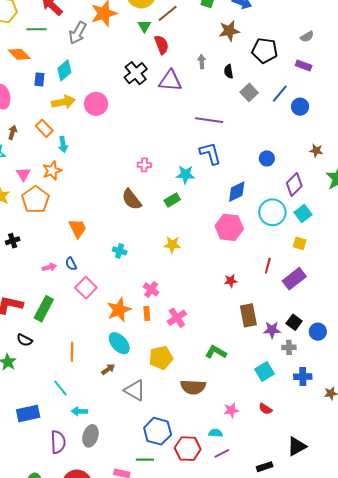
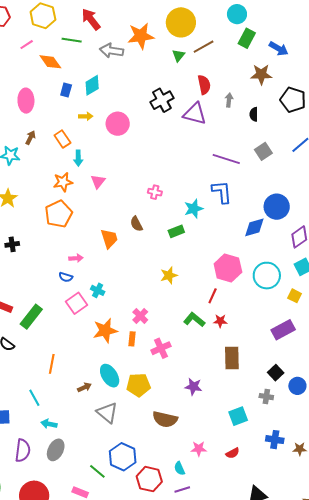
gray arrow: (78, 33) -> (112, 51), turned 60
red semicircle: (162, 45) -> (204, 85), moved
gray square: (249, 92) -> (263, 151), moved
yellow arrow: (63, 102) -> (86, 116), size x0.6
blue circle: (267, 158) -> (277, 207), size x1.6
pink triangle: (23, 174) -> (98, 181), moved
cyan star: (185, 175) -> (194, 209), turned -30
blue diamond: (237, 192) -> (254, 227), moved
brown semicircle: (132, 199) -> (136, 224), size x0.7
orange pentagon: (35, 200) -> (59, 214), moved
cyan circle: (272, 212) -> (267, 276), moved
orange trapezoid: (77, 228) -> (109, 239), moved
yellow star: (172, 245) -> (169, 275), turned -30
cyan cross: (120, 251) -> (98, 290), moved
blue semicircle: (71, 264) -> (66, 277), turned -56
red line: (268, 266) -> (213, 296), moved
pink arrow: (49, 267) -> (76, 258), moved
purple star: (272, 330) -> (193, 387), moved
cyan ellipse: (119, 343) -> (110, 376), moved
green L-shape: (216, 352) -> (194, 320), moved
blue cross: (303, 377) -> (275, 440), moved
red semicircle: (265, 409) -> (233, 453), turned -72
cyan semicircle: (216, 433) -> (179, 468), turned -128
green line: (145, 460) -> (97, 471), moved, turned 30

